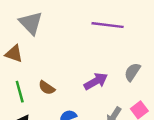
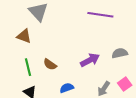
gray semicircle: (132, 72) -> (120, 53), turned 42

